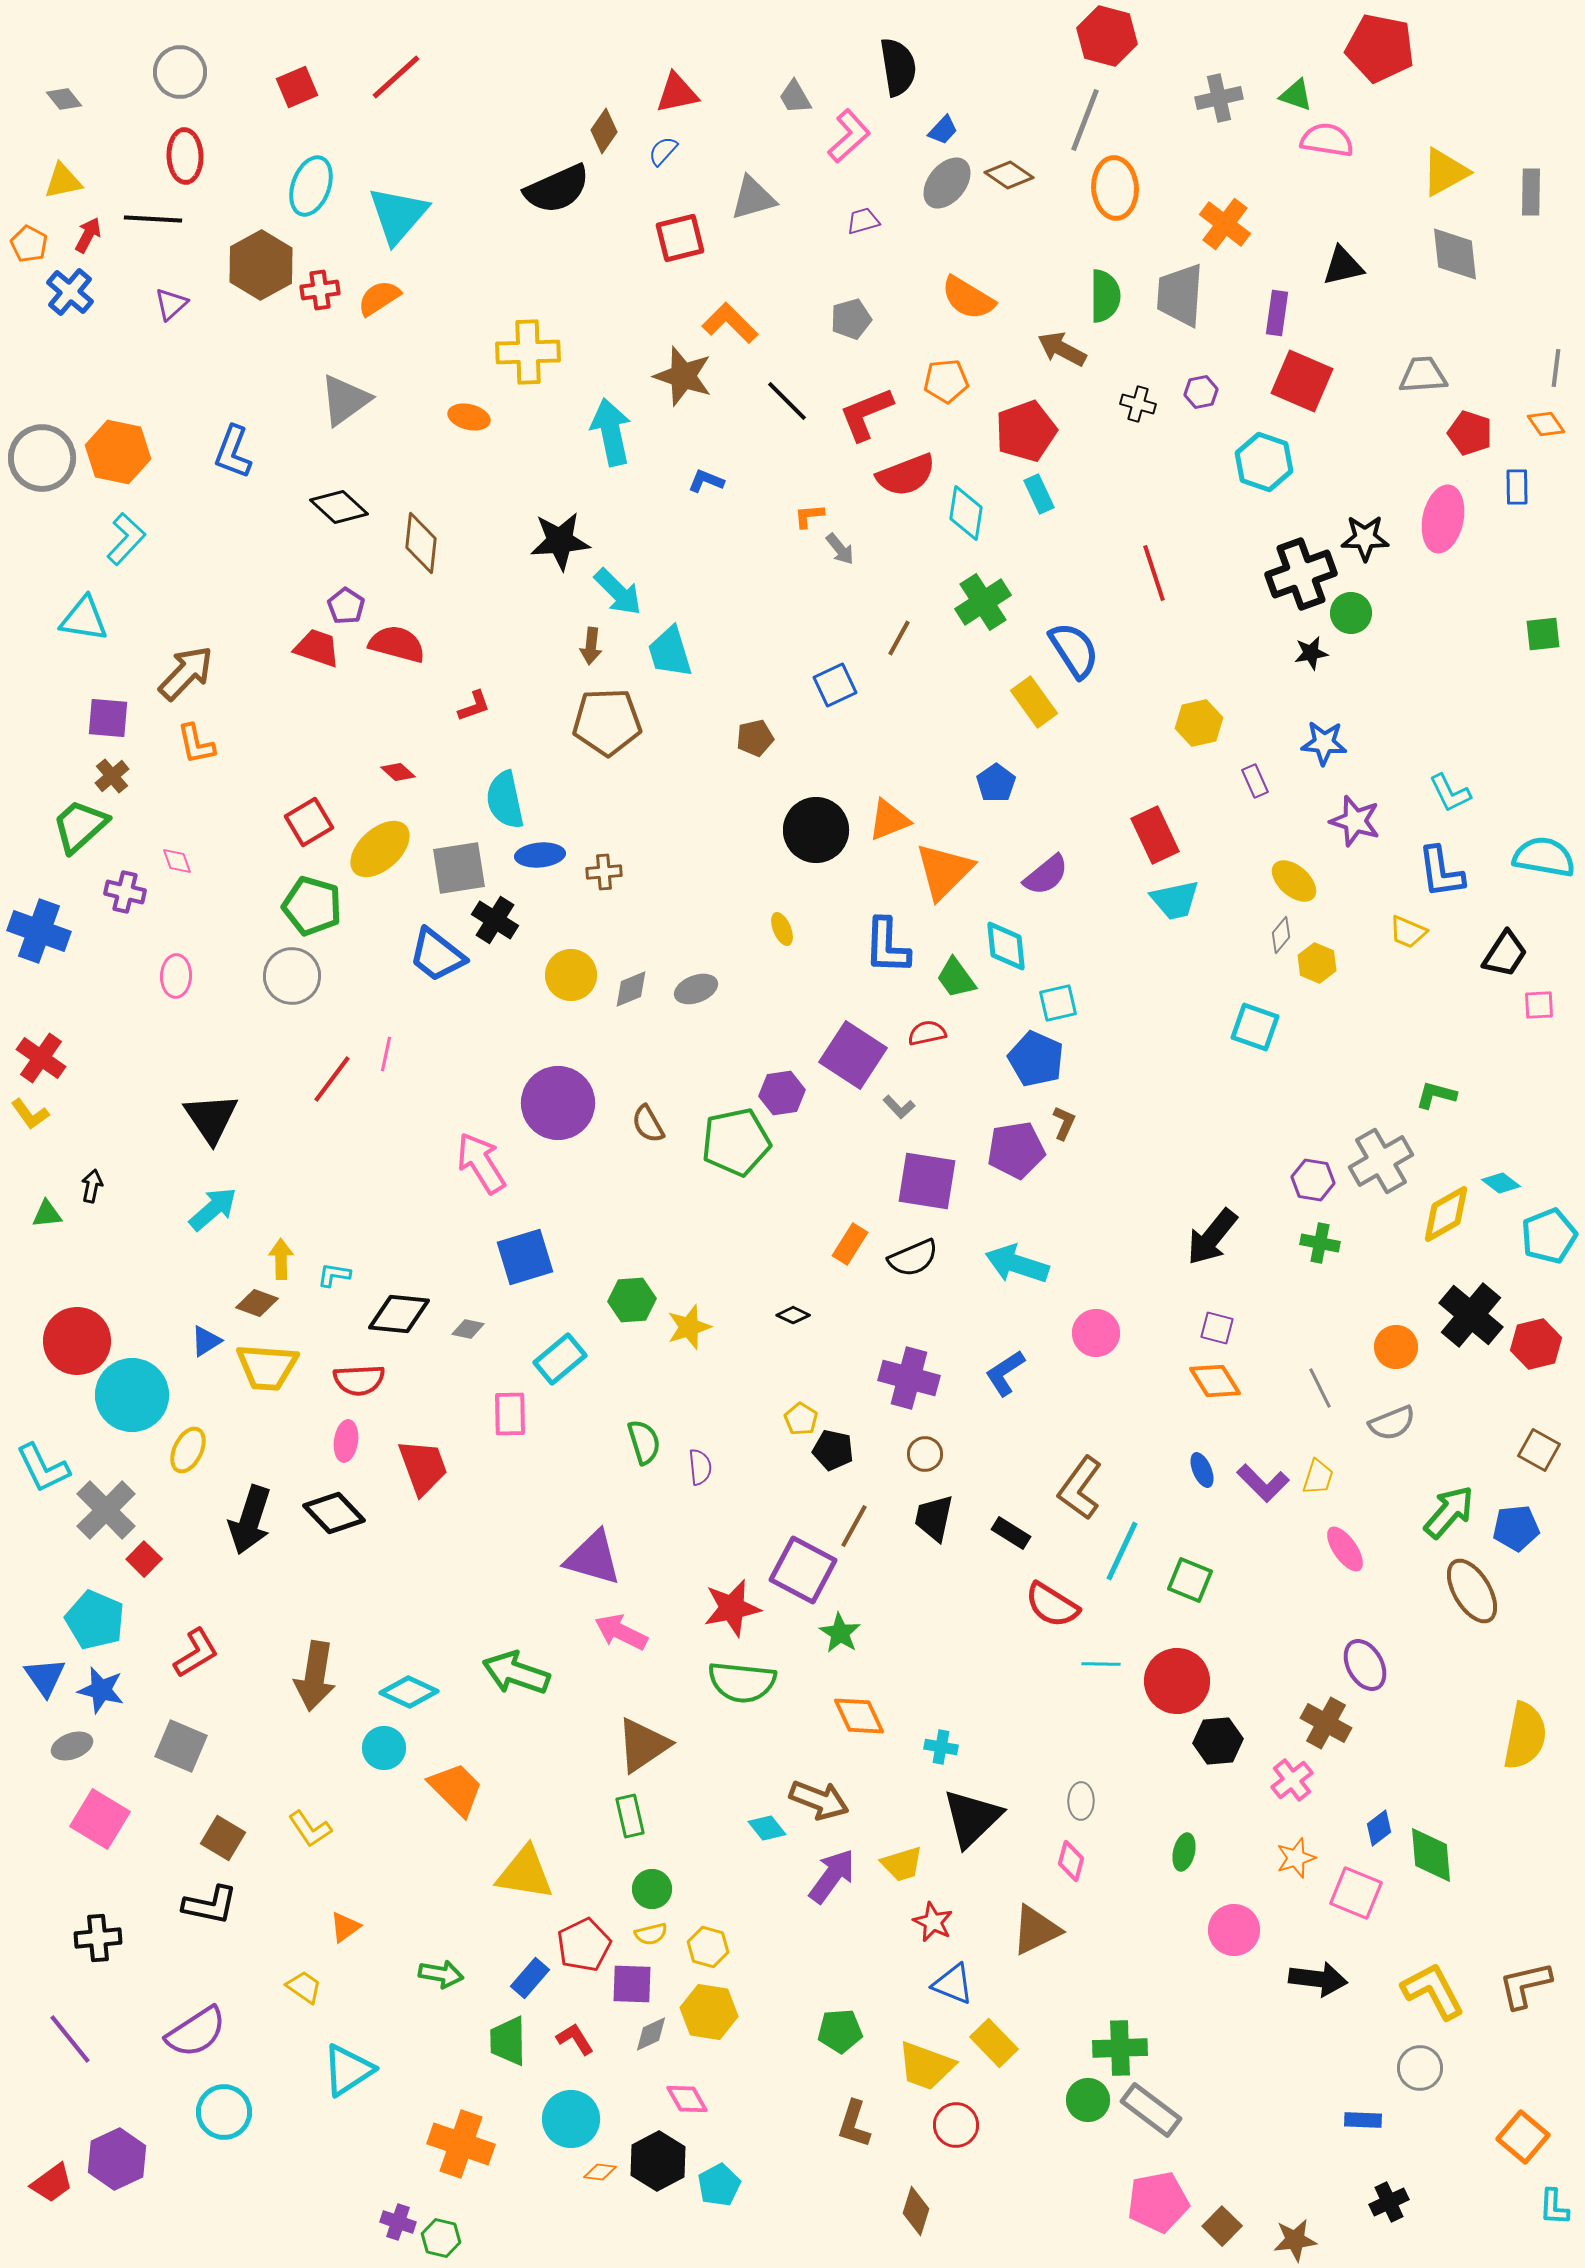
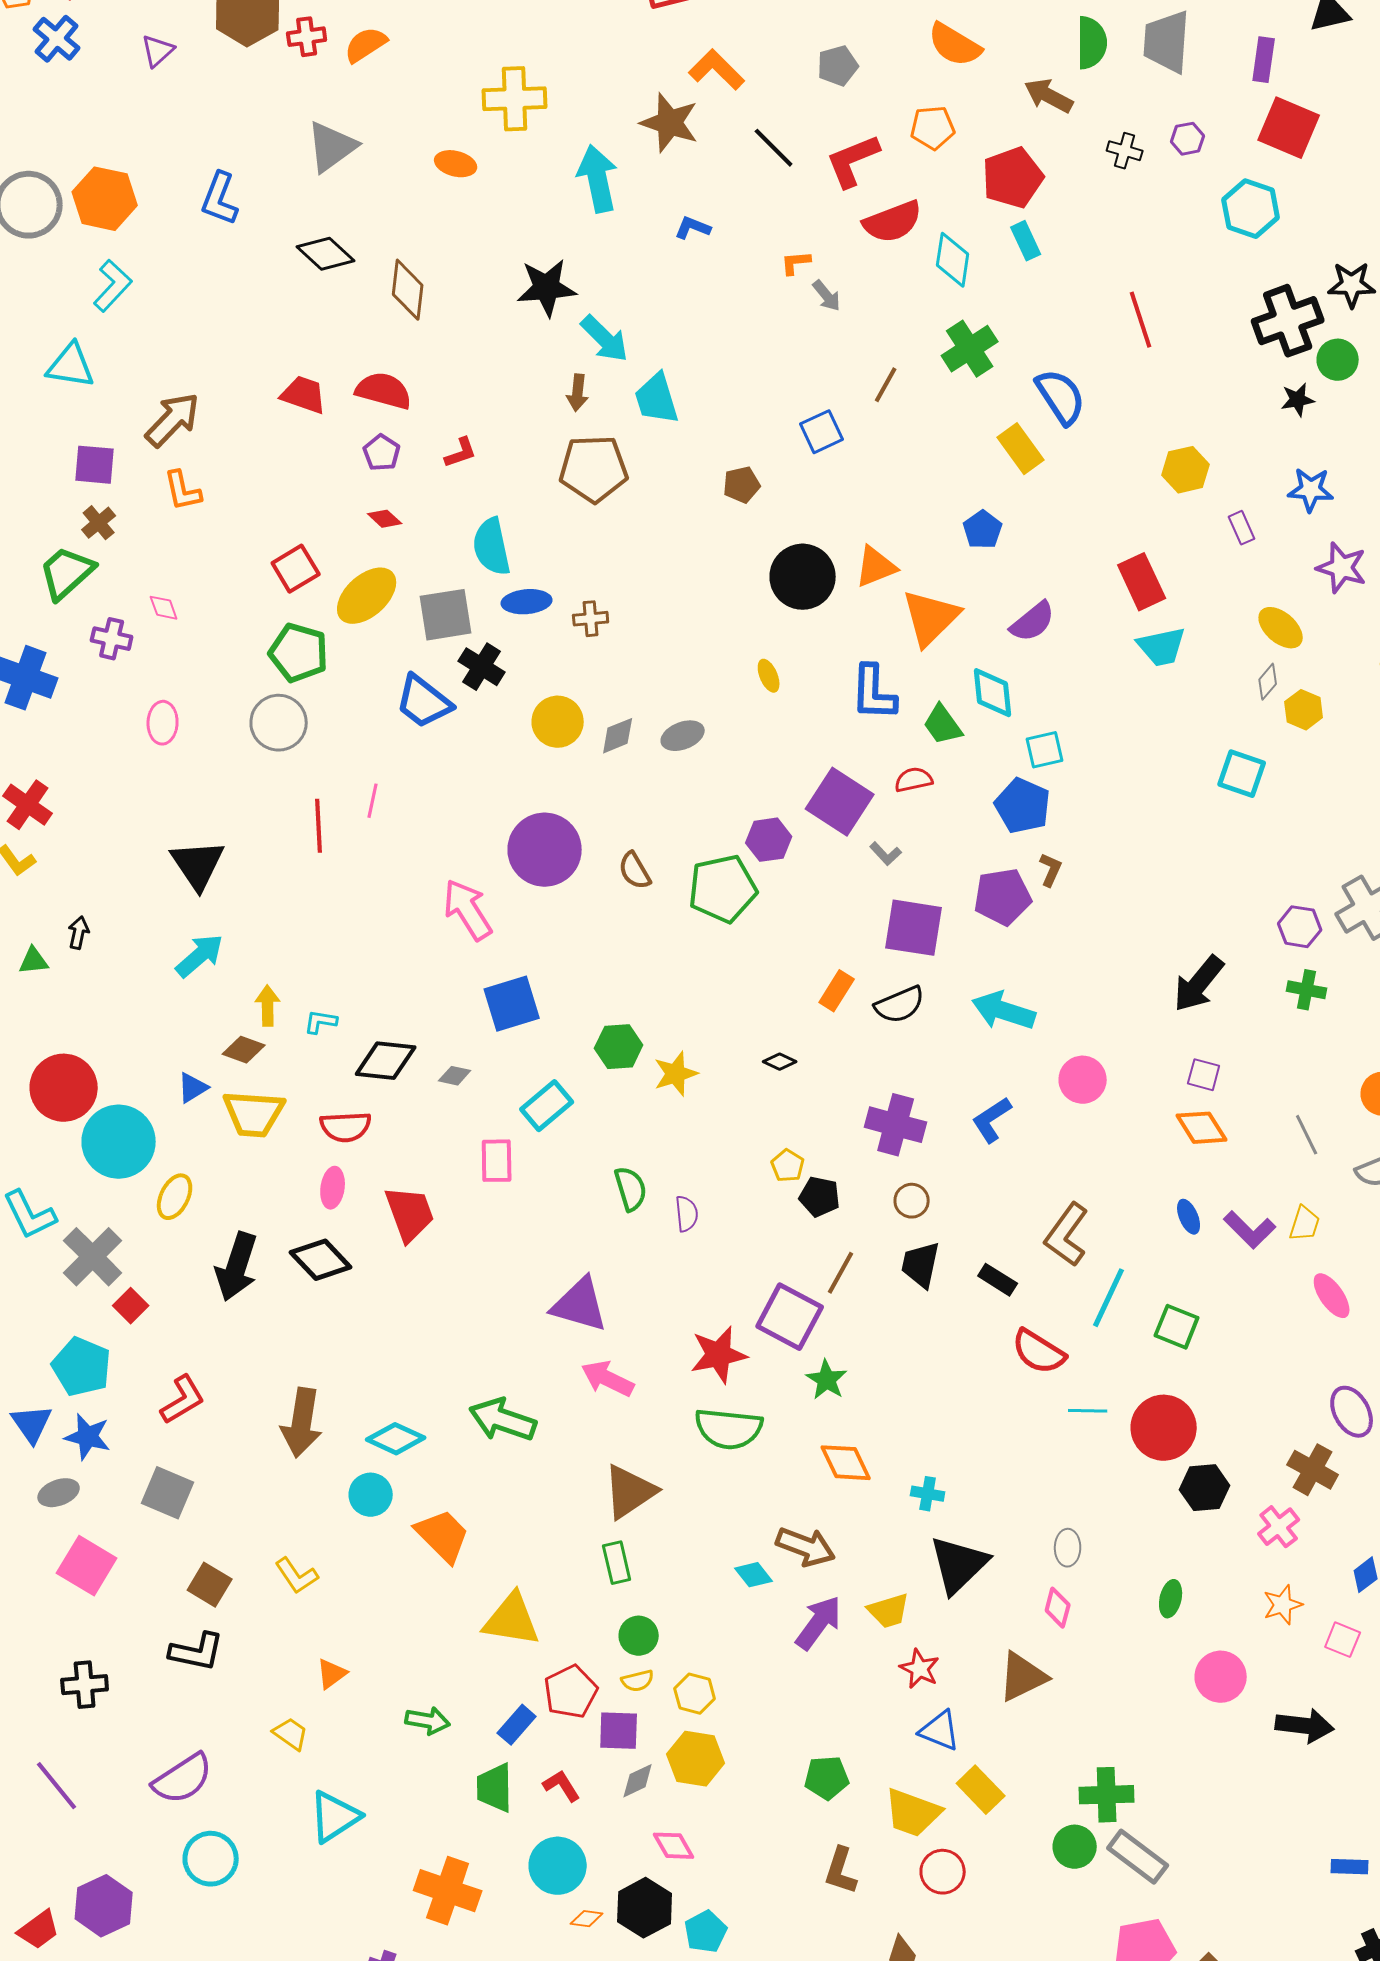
purple pentagon: (346, 606) -> (382, 453), moved
red line: (332, 1079) -> (319, 826), turned -40
pink square: (1356, 1893) -> (1343, 1640), size x0.7

